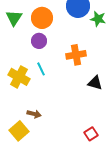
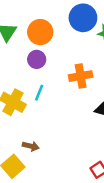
cyan line: (41, 69) -> (39, 93), turned 48

